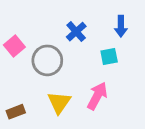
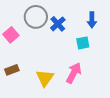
gray circle: (47, 60) -> (36, 17), moved
brown rectangle: (16, 112) -> (12, 70), moved

